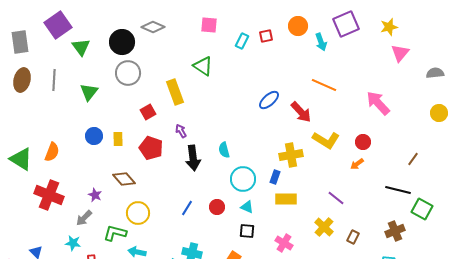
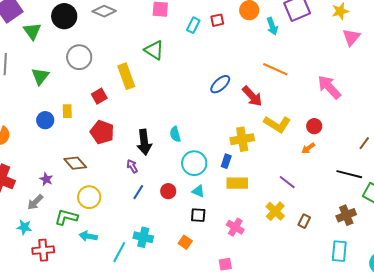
black circle: (122, 42) -> (64, 16), moved
purple arrow: (181, 131) -> (132, 166), moved
yellow rectangle: (118, 139) -> (67, 111), moved

